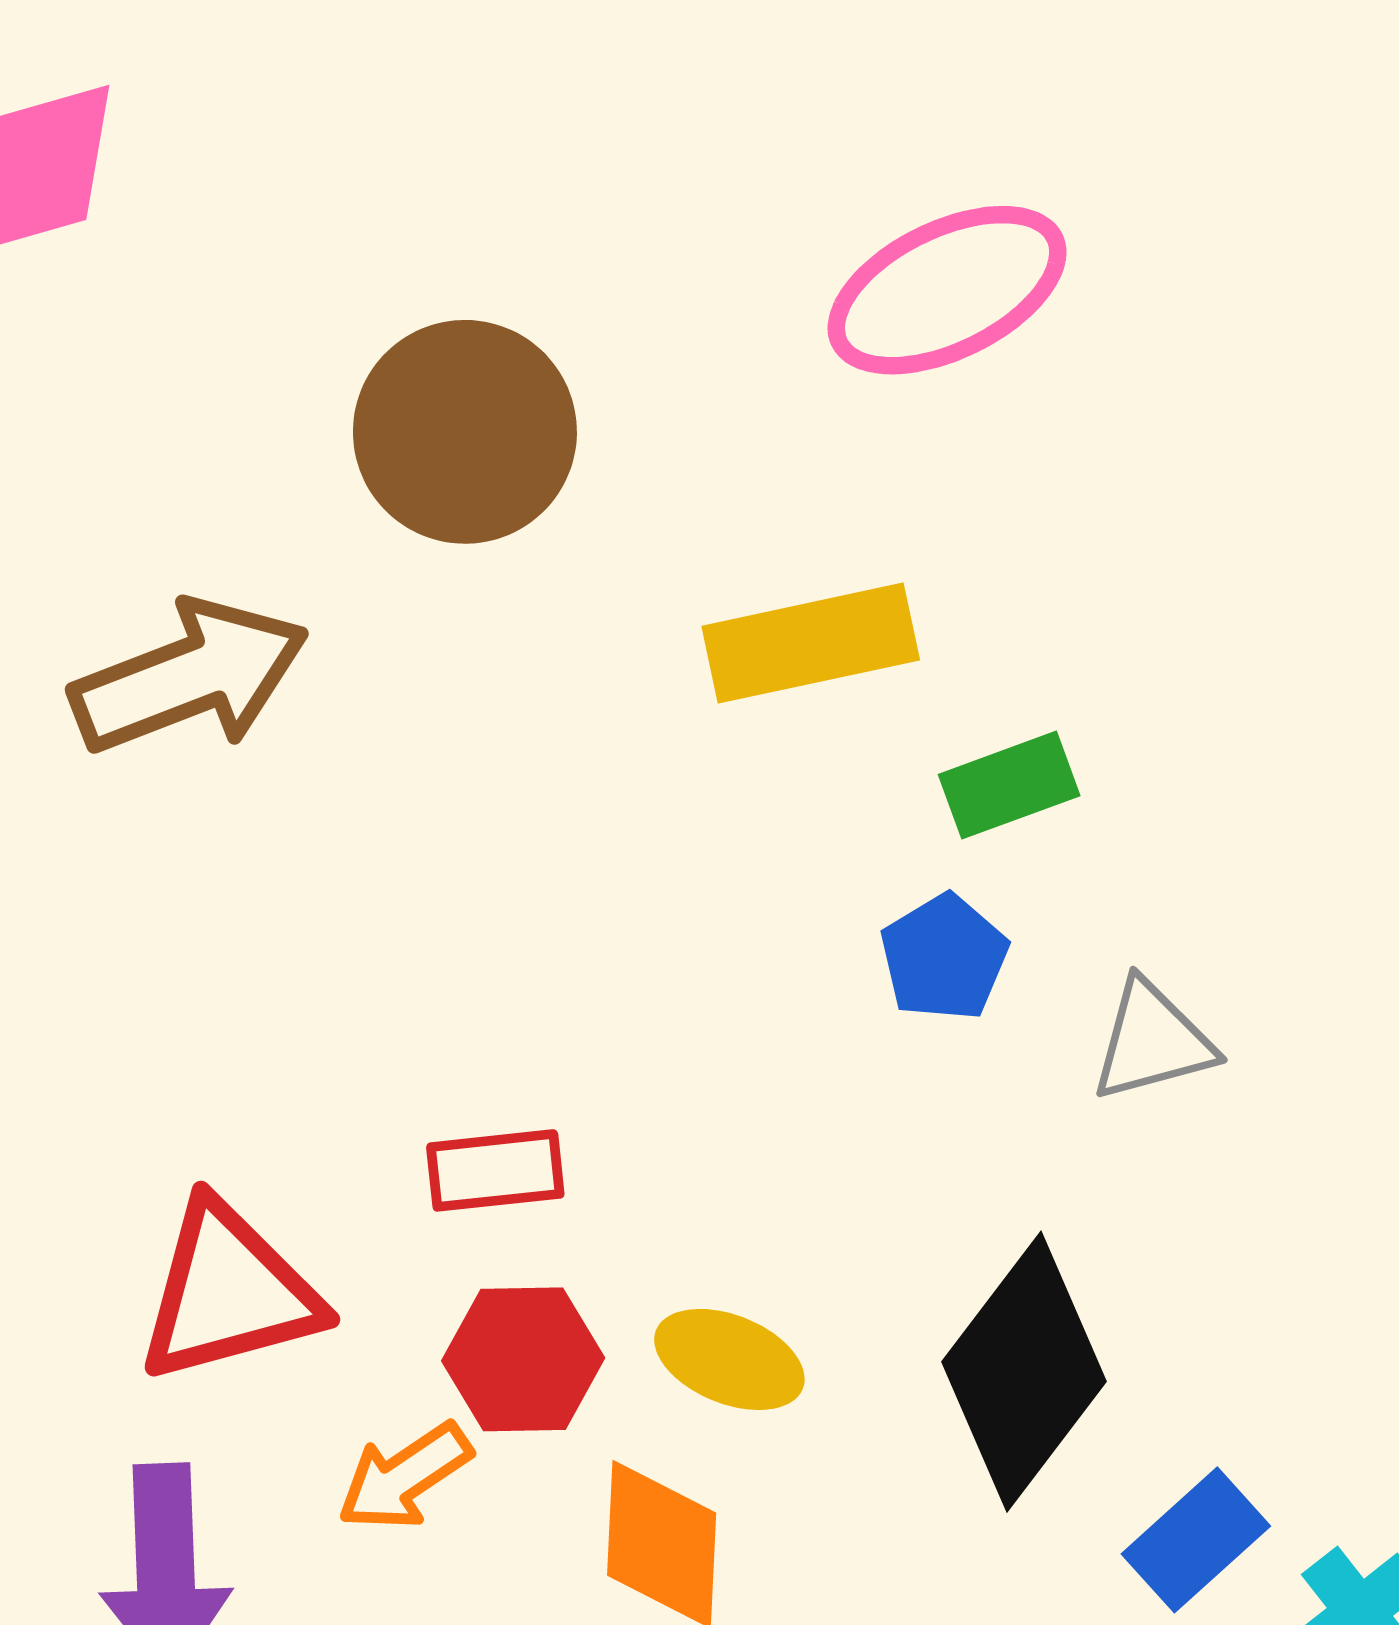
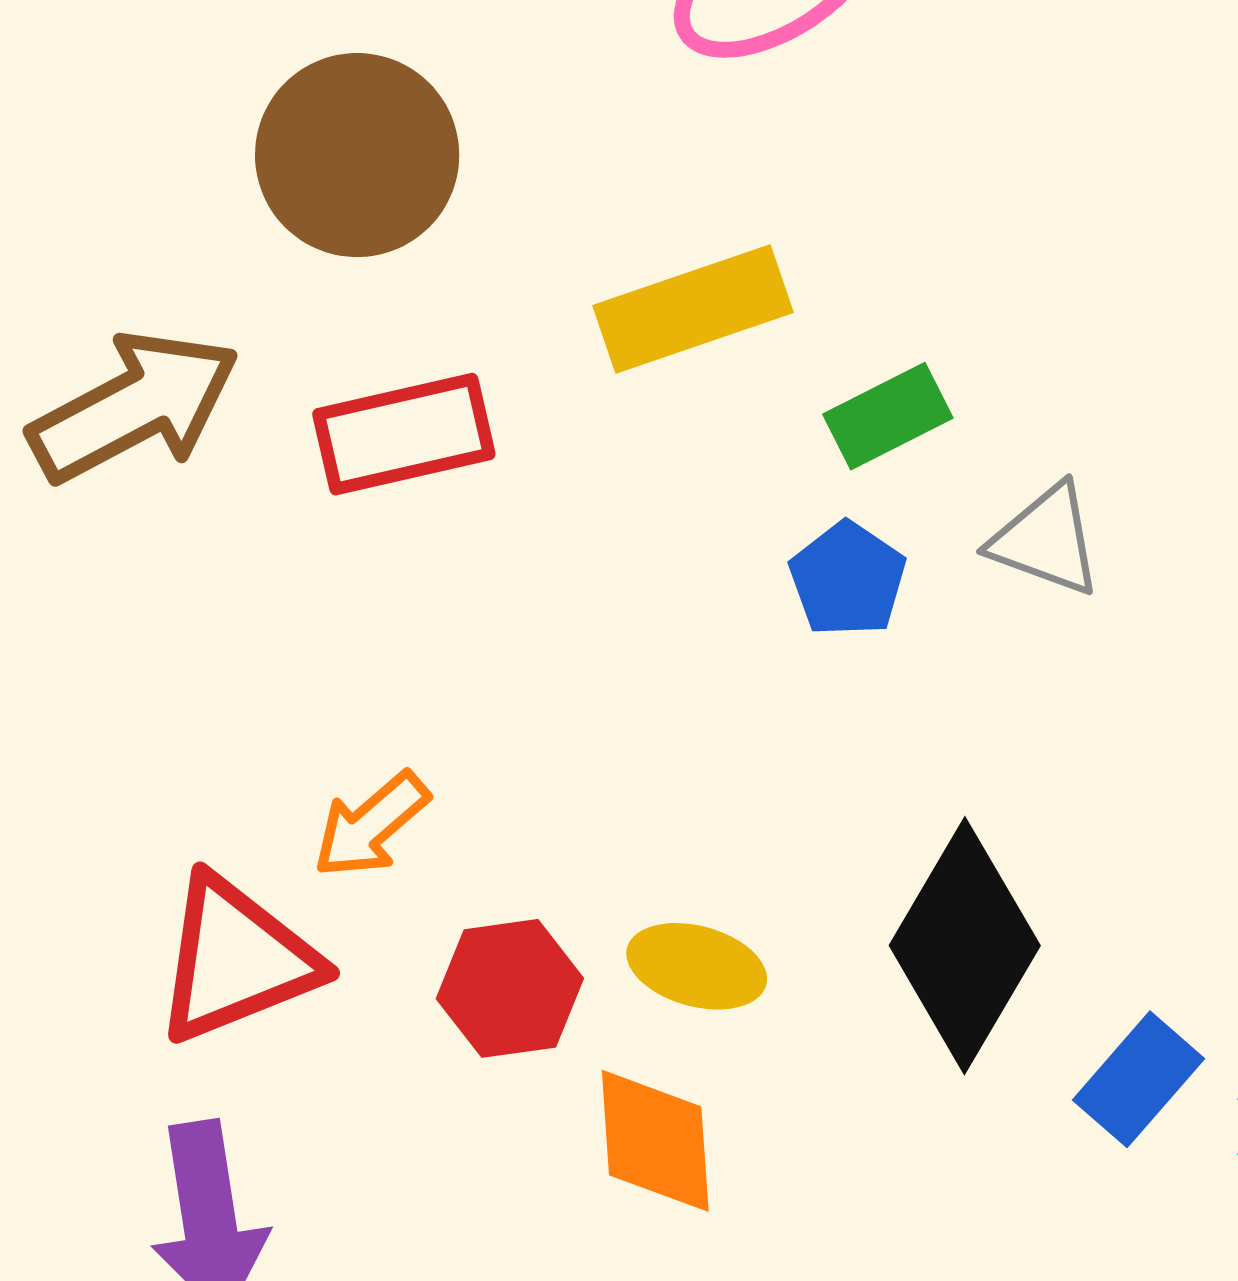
gray triangle: (1152, 1041) -> (1046, 540), moved, turned 42
red rectangle: (495, 1170) -> (404, 434), moved, size x1.4
orange arrow: (404, 1477) -> (371, 825), moved

